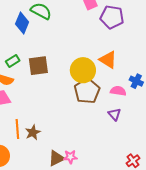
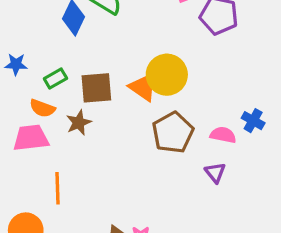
orange triangle: (108, 60) -> (143, 87), moved
yellow circle: (83, 70) -> (167, 75), moved
brown star: (33, 132) -> (79, 123), moved

